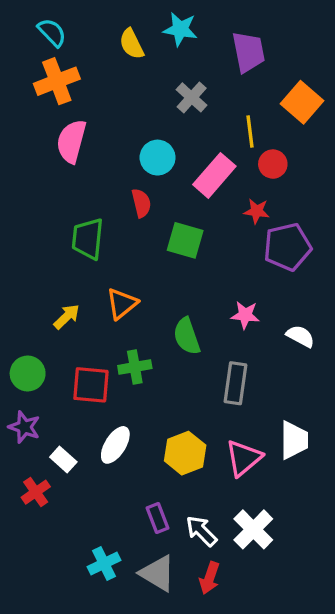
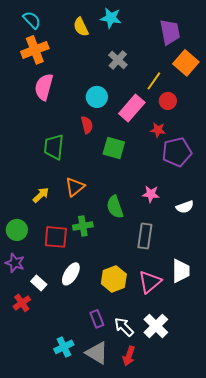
purple trapezoid: (248, 52) -> (170, 32), moved
yellow line: (250, 132) -> (154, 81), turned 42
white semicircle: (300, 336) -> (185, 207), turned 132

